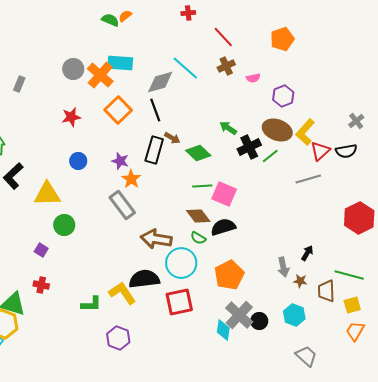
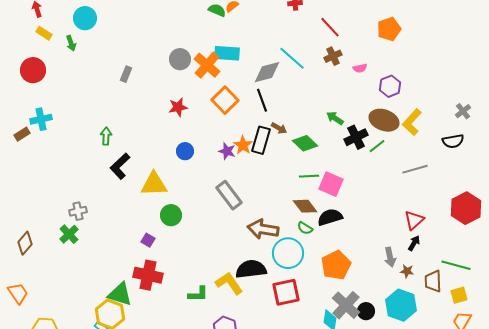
red triangle: (320, 151) -> (414, 220), moved
orange star: (131, 179) -> (243, 145), moved
red cross: (41, 285) -> (148, 275), size x1.8
cyan hexagon: (294, 315) -> (401, 305), size x1.4

